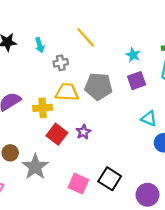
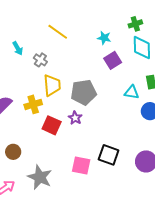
gray cross: (61, 63) -> (40, 60), turned -32
gray pentagon: (98, 86) -> (84, 92), moved
yellow trapezoid: (67, 92) -> (52, 85), turned 95
gray star: (35, 167) -> (40, 177), moved

